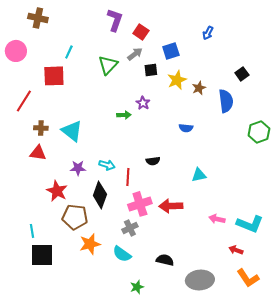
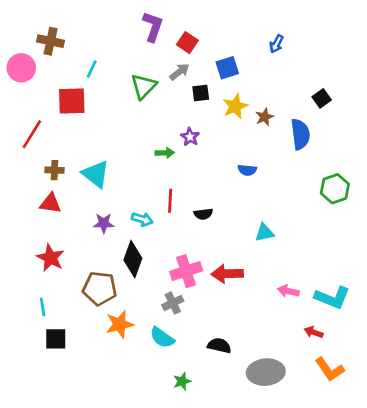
brown cross: (38, 18) -> (51, 41), moved
green hexagon: (259, 132) -> (335, 189), moved
red line: (128, 177) -> (170, 201), moved
red star: (57, 191) -> (51, 258), moved
black square: (42, 255) -> (56, 339), size x0.7

